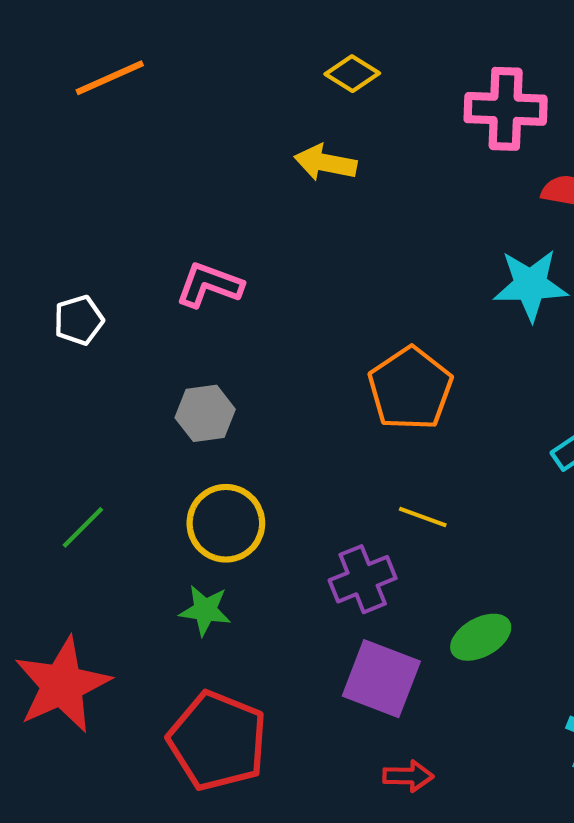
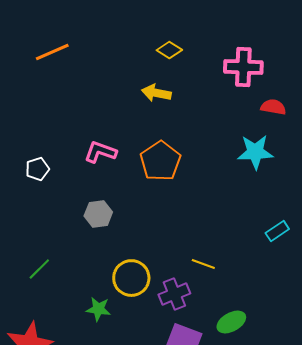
orange pentagon: (410, 389) -> (160, 161), moved
yellow circle: (226, 523) -> (131, 278), moved

